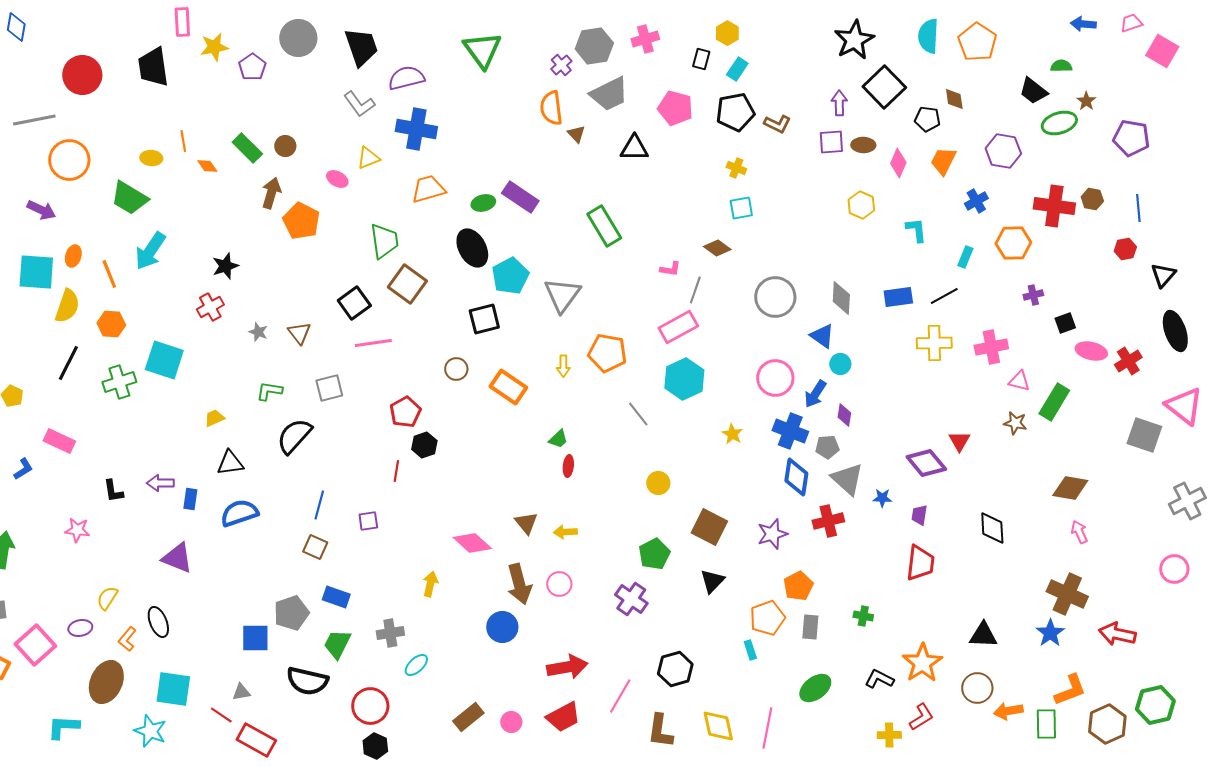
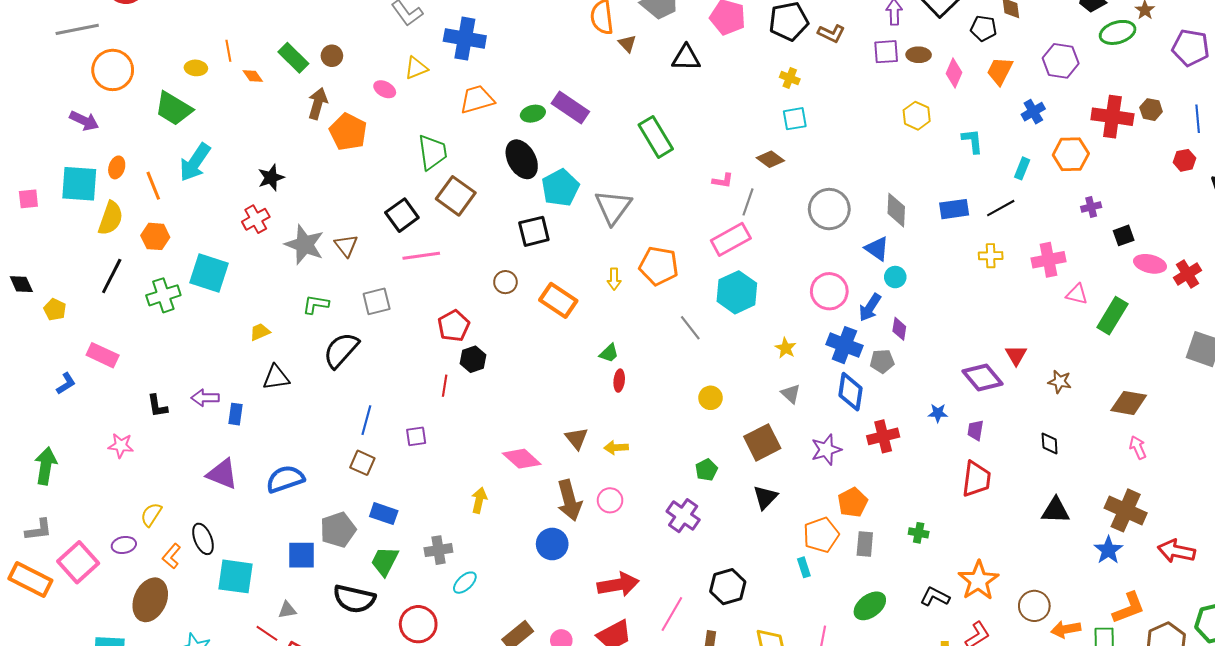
gray star: (258, 332) -> (305, 245), size x2.0
yellow cross: (934, 343) -> (991, 256), size x0.7
brown star: (1015, 423) -> (1060, 382), moved
gray triangle: (847, 479) -> (791, 394), moved, size x0.6
blue semicircle: (239, 513) -> (285, 479), moved
brown square: (709, 527) -> (762, 442), turned 36
black diamond: (992, 528) -> (1050, 443), size x0.7
green pentagon: (654, 554) -> (706, 470), size x0.7
black triangle: (983, 635) -> (1056, 510), moved
cyan square: (173, 689) -> (235, 576), moved

